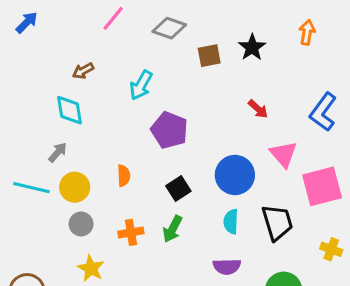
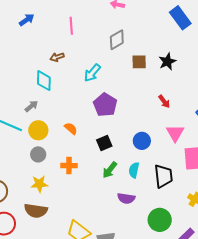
pink line: (113, 18) -> (71, 26), moved, turned -54
gray diamond: (169, 28) -> (117, 40), turned -60
blue circle: (235, 175) -> (142, 141), size x0.7
orange semicircle: (124, 176) -> (71, 129), turned -56
green arrow: (173, 229) -> (110, 170), moved
yellow star: (91, 268) -> (39, 184), turned 30

